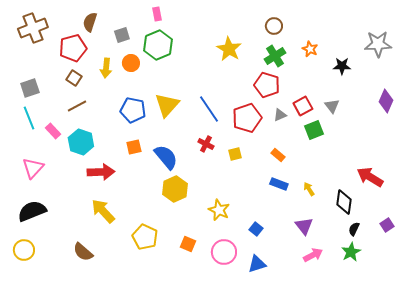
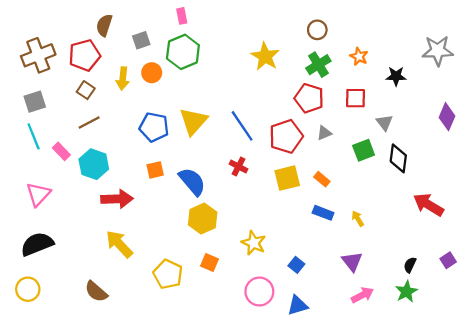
brown cross: (33, 28) -> (38, 55), moved
red square: (303, 106) -> (355, 98), moved, turned 30
yellow square: (235, 154) -> (287, 178), moved, size x1.6
black diamond: (344, 202) -> (398, 158), moved
orange square: (188, 244) -> (210, 263), moved

